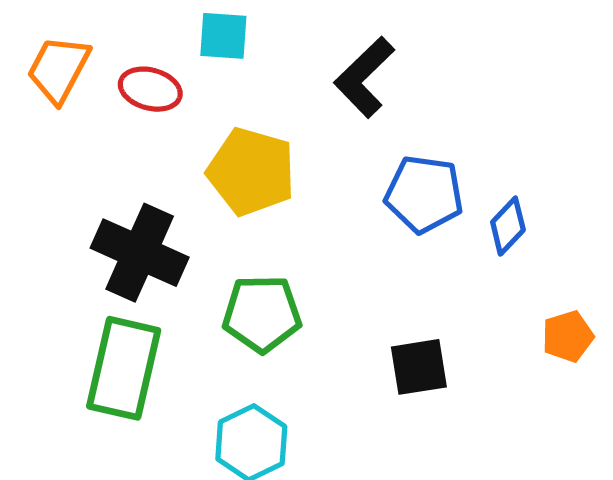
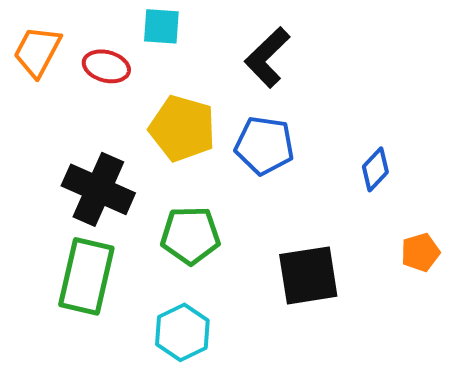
blue pentagon: (424, 194) -> (264, 145), moved
black square: (419, 367) -> (308, 275), size x1.4

